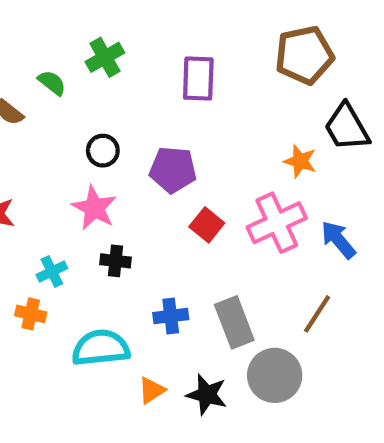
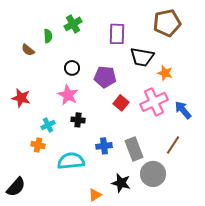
green semicircle: (52, 83) -> (48, 36), turned 48
black trapezoid: (347, 127) -> (142, 57), moved, turned -50
orange triangle: (152, 390) -> (95, 195), moved

